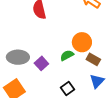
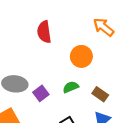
orange circle: (82, 42) -> (81, 56), moved

